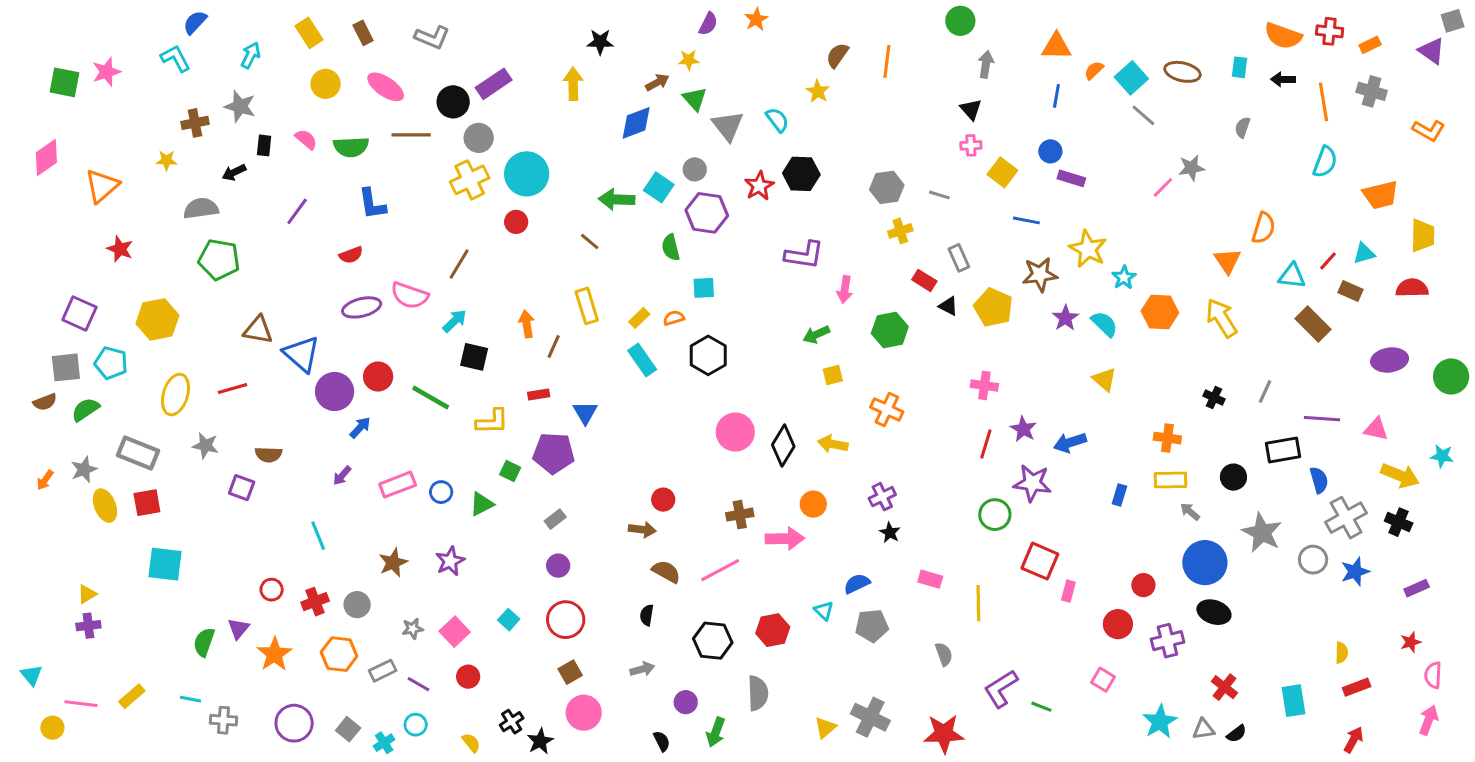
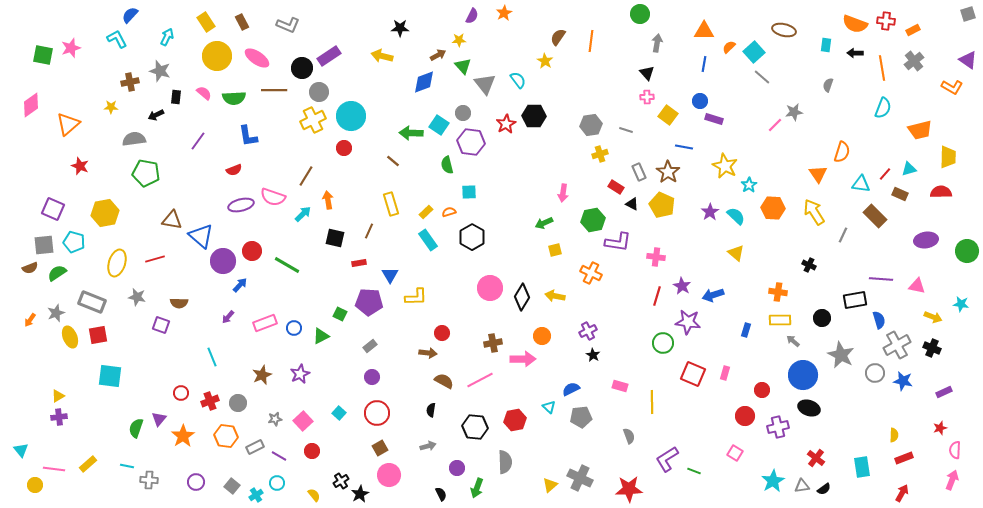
purple triangle: (1432, 51) -> (968, 60), moved
brown ellipse: (1182, 72) -> (784, 30), moved
yellow circle: (326, 84) -> (217, 56), size x1.5
yellow arrow: (573, 84) -> (382, 56), turned -75
gray cross: (1372, 91) -> (914, 61), turned 36
purple L-shape: (804, 255) -> (618, 242), moved
brown star: (1040, 274) -> (668, 172), moved, turned -30
orange arrow: (527, 324) -> (328, 200), moved
black square: (474, 357) -> (335, 238), moved
gray line: (1265, 392) -> (843, 235), moved
yellow L-shape: (492, 422) -> (416, 297), moved
yellow arrow: (1400, 476) -> (933, 317), size x0.7
blue star: (1355, 572) -> (903, 381), turned 30
pink rectangle: (1068, 591) -> (725, 373), moved
purple circle: (294, 723) -> (196, 482), size x0.7

